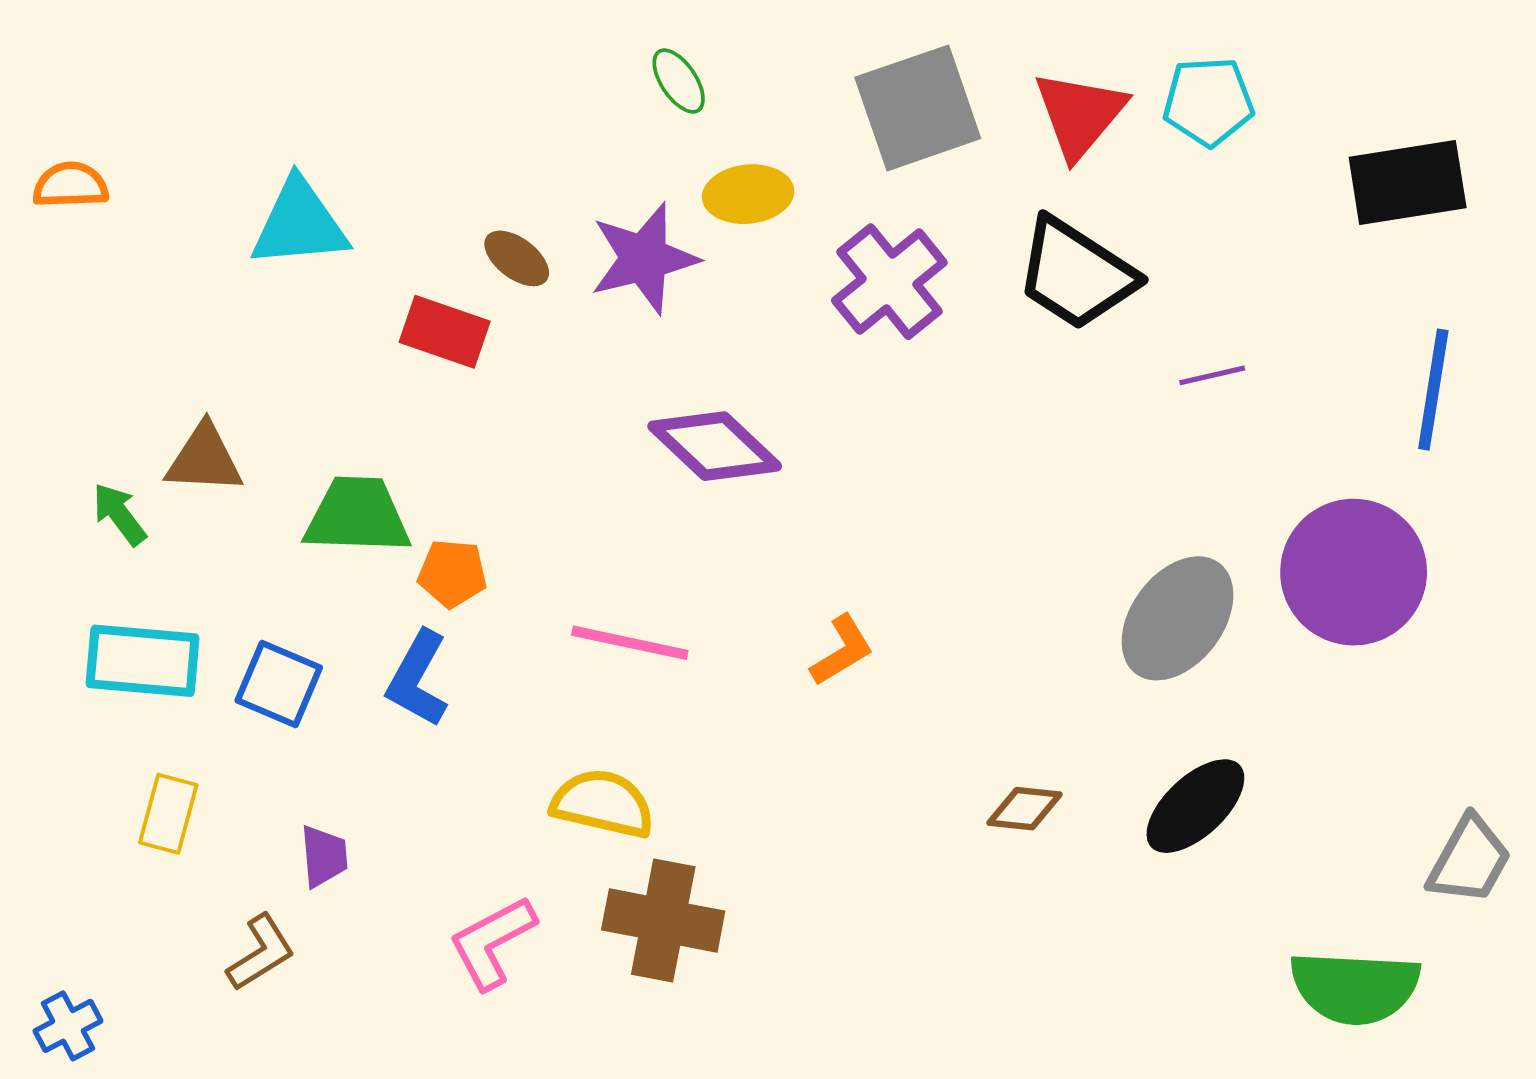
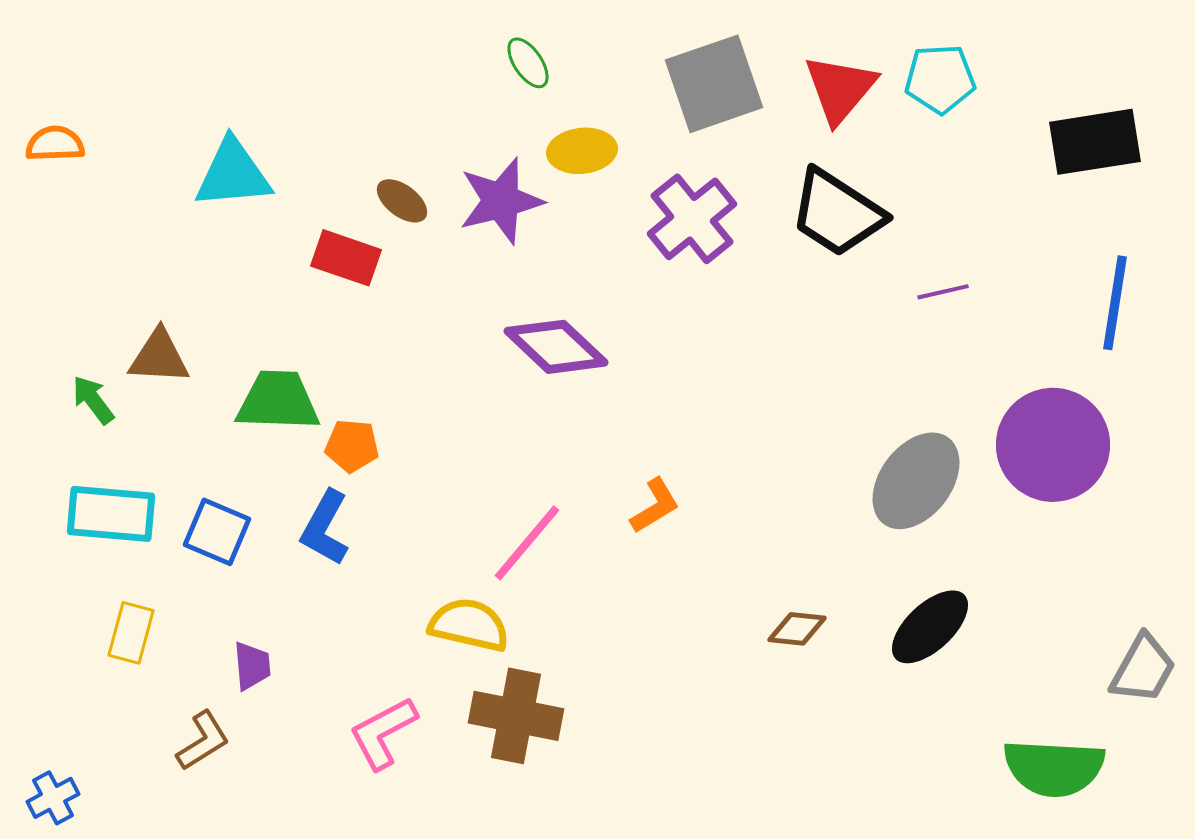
pink line: (630, 643) -> (527, 543), moved, turned -62

